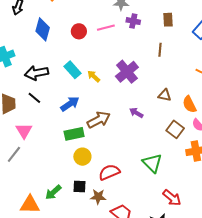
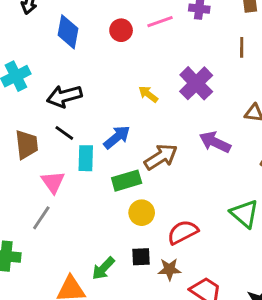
cyan rectangle: (73, 70) -> (86, 158), moved, turned 48
purple arrow: (136, 113) -> (215, 142), size x1.5

